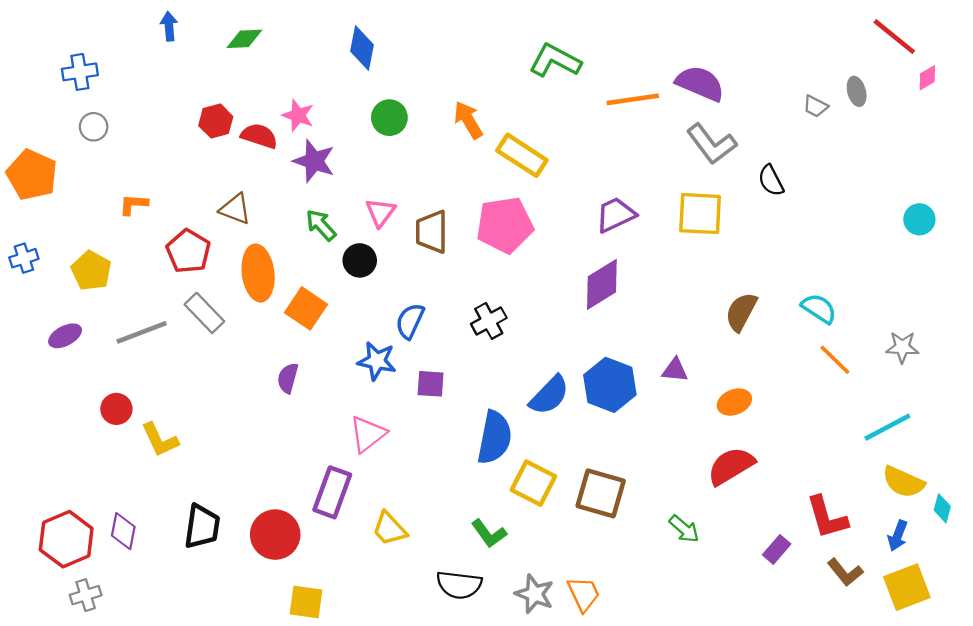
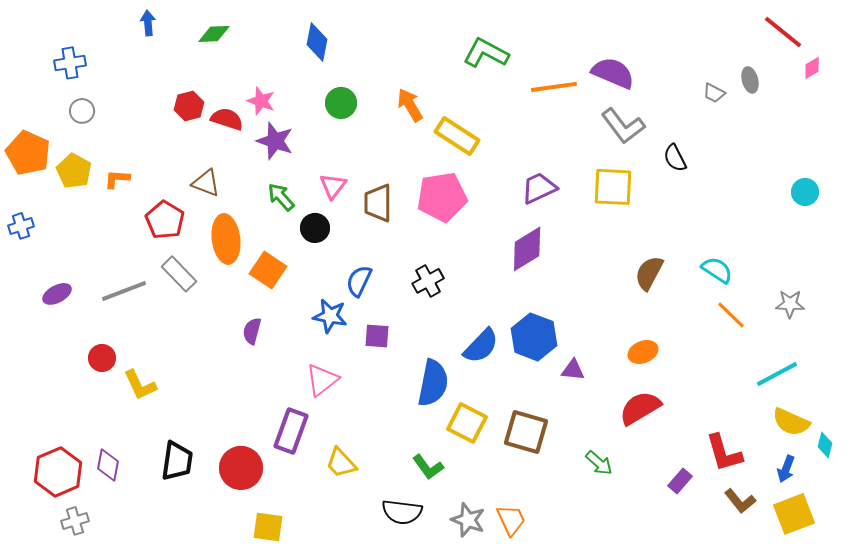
yellow pentagon: (91, 271) -> (74, 171), moved
purple triangle: (675, 370) -> (573, 370), moved

